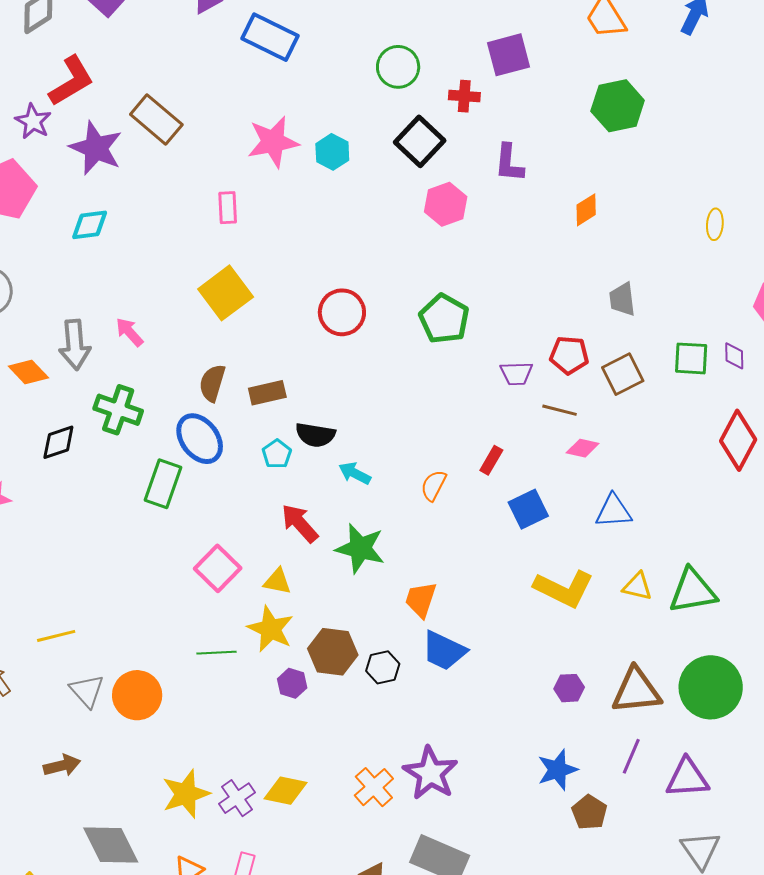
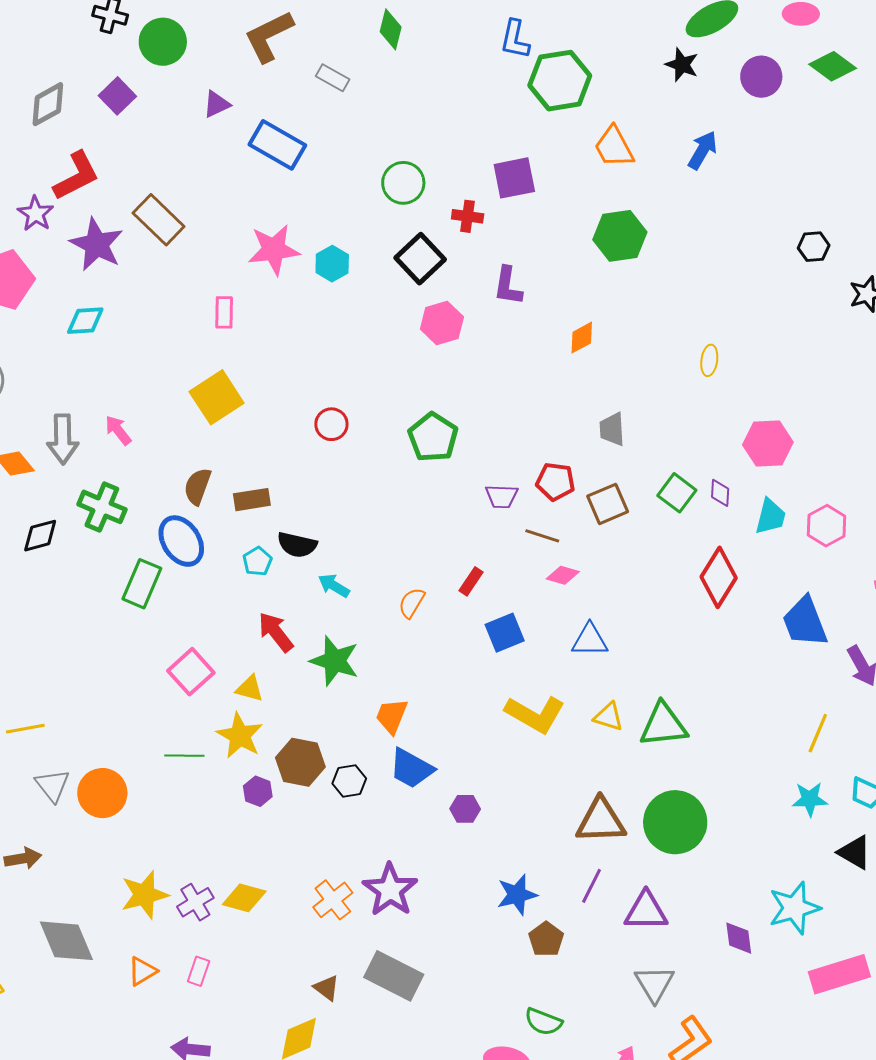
red circle: (342, 312) -> (331, 424), size x0.7
green square: (691, 358) -> (677, 493), turned 30
purple hexagon: (569, 688) -> (465, 809), moved

